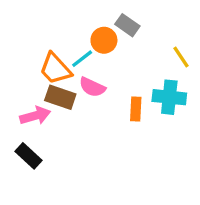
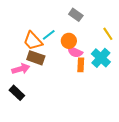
orange circle: (104, 40) -> (69, 41), moved
pink semicircle: (92, 87) -> (75, 52), moved
cyan cross: (169, 97) -> (101, 58), turned 36

